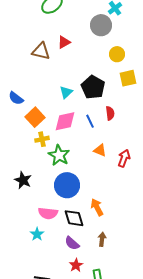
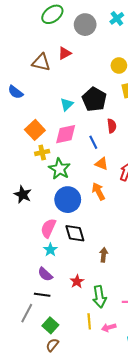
gray circle: (101, 25) -> (85, 25), moved
blue semicircle: (16, 98) -> (16, 92), moved
blue line: (90, 121) -> (93, 142), moved
orange arrow: (97, 207) -> (98, 191), moved
pink semicircle: (48, 213) -> (48, 228), turned 108
cyan star: (37, 234) -> (50, 250), moved
purple semicircle: (72, 243) -> (45, 274), moved

